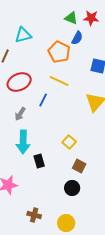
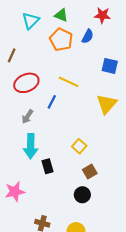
green triangle: (71, 18) -> (61, 15), moved
cyan triangle: (23, 35) -> (31, 21), moved, turned -30
orange pentagon: (59, 52) -> (61, 40), moved
brown square: (79, 166) -> (90, 172), turned 32

